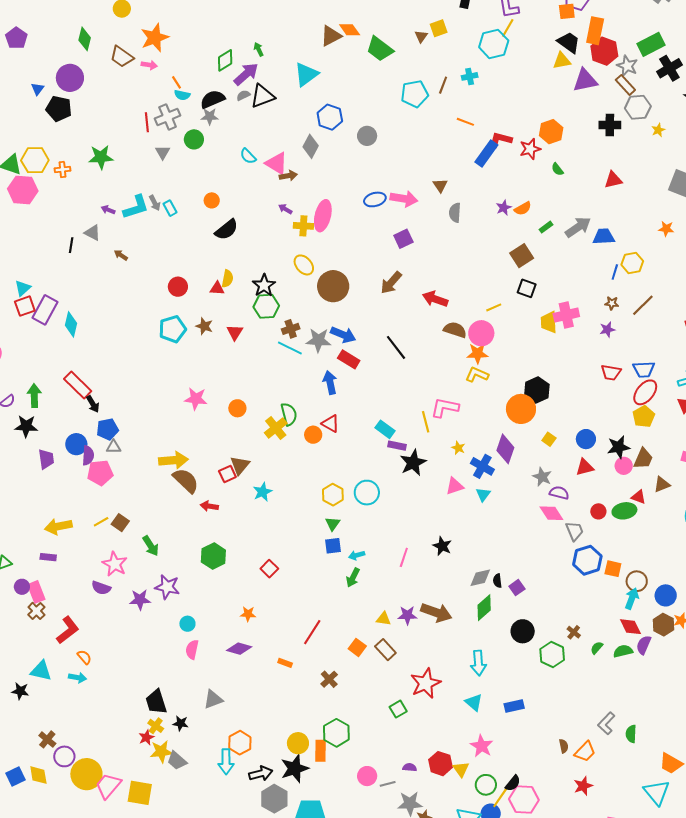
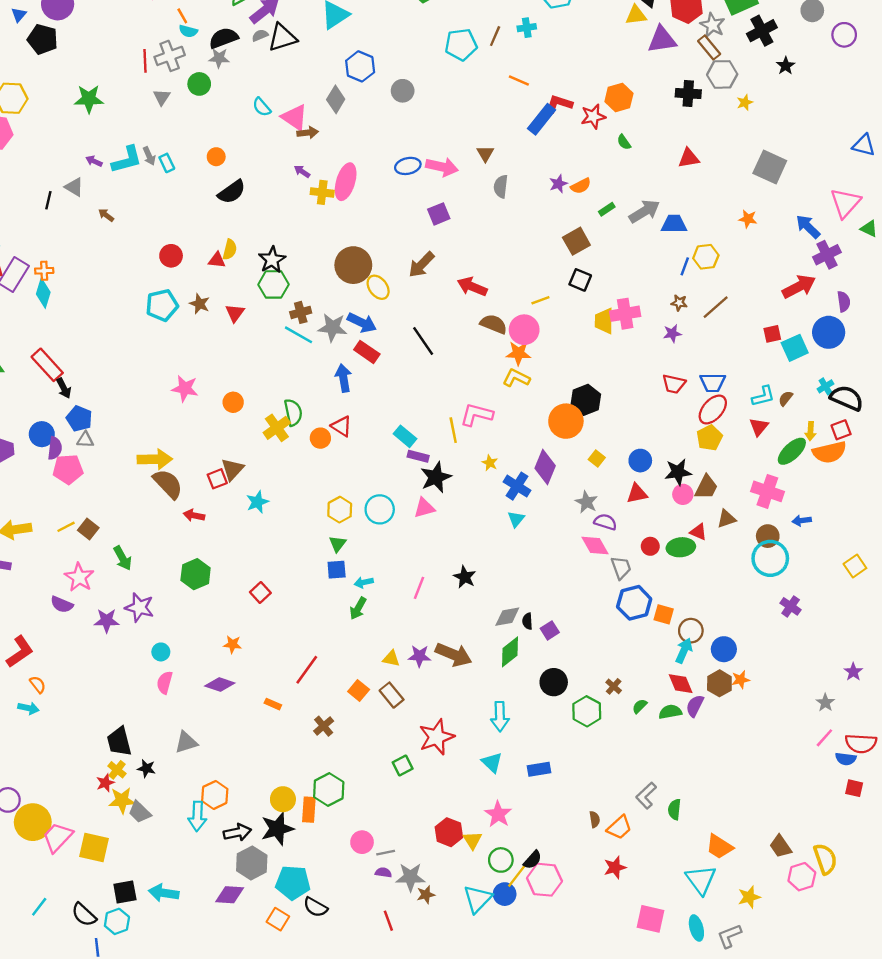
orange cross: (63, 169) -> (44, 271), moved
yellow ellipse: (304, 265) -> (378, 287), moved
blue pentagon: (107, 429) -> (79, 419), turned 30
pink triangle: (455, 486) -> (424, 508), moved
purple semicircle: (410, 767) -> (383, 873), moved

